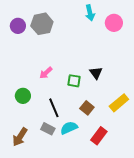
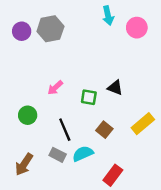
black triangle: (96, 73) -> (115, 88), turned -32
red rectangle: (99, 136) -> (113, 175), moved

